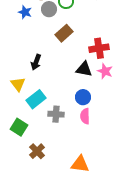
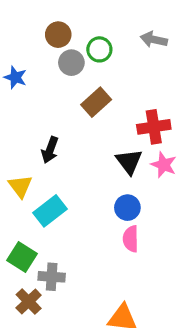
blue star: (25, 12) -> (15, 77), moved
black triangle: (84, 69) -> (129, 161), turned 42
gray cross: (56, 114) -> (52, 277), moved
brown cross: (37, 151) -> (29, 302), moved

